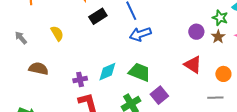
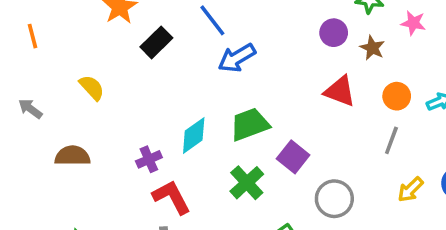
brown star: (218, 37) -> (372, 48), moved
green trapezoid: (139, 72) -> (250, 124), turned -30
gray line: (215, 98) -> (391, 140), turned -56

